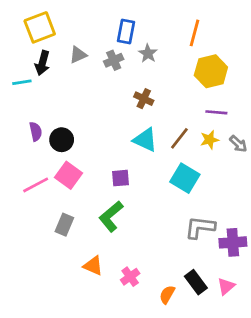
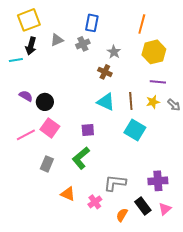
gray star: (148, 53) -> (114, 52), moved
purple semicircle: (36, 131) -> (26, 96), turned -48
brown line: (179, 138) -> (131, 101), turned -42
gray L-shape: (200, 227) -> (115, 183), moved
purple cross: (233, 242) -> (158, 181), moved

